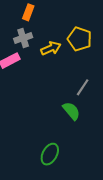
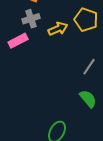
green semicircle: (71, 111) -> (88, 99), moved

